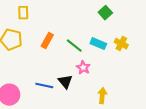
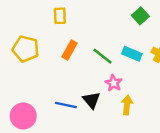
yellow rectangle: (23, 13) -> (60, 16), moved
yellow arrow: (102, 96) -> (127, 105), moved

